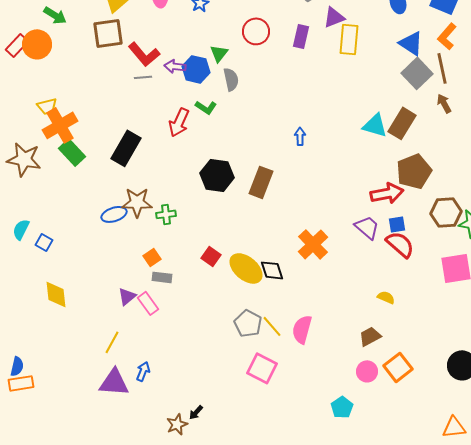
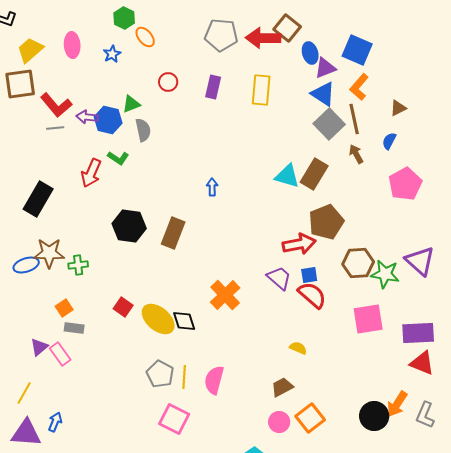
purple triangle: (334, 17) -> (325, 68), moved
red circle: (256, 31) -> (168, 82), size x0.7
green triangle: (219, 53) -> (131, 104), turned 30
yellow line: (272, 326) -> (184, 377), turned 45

